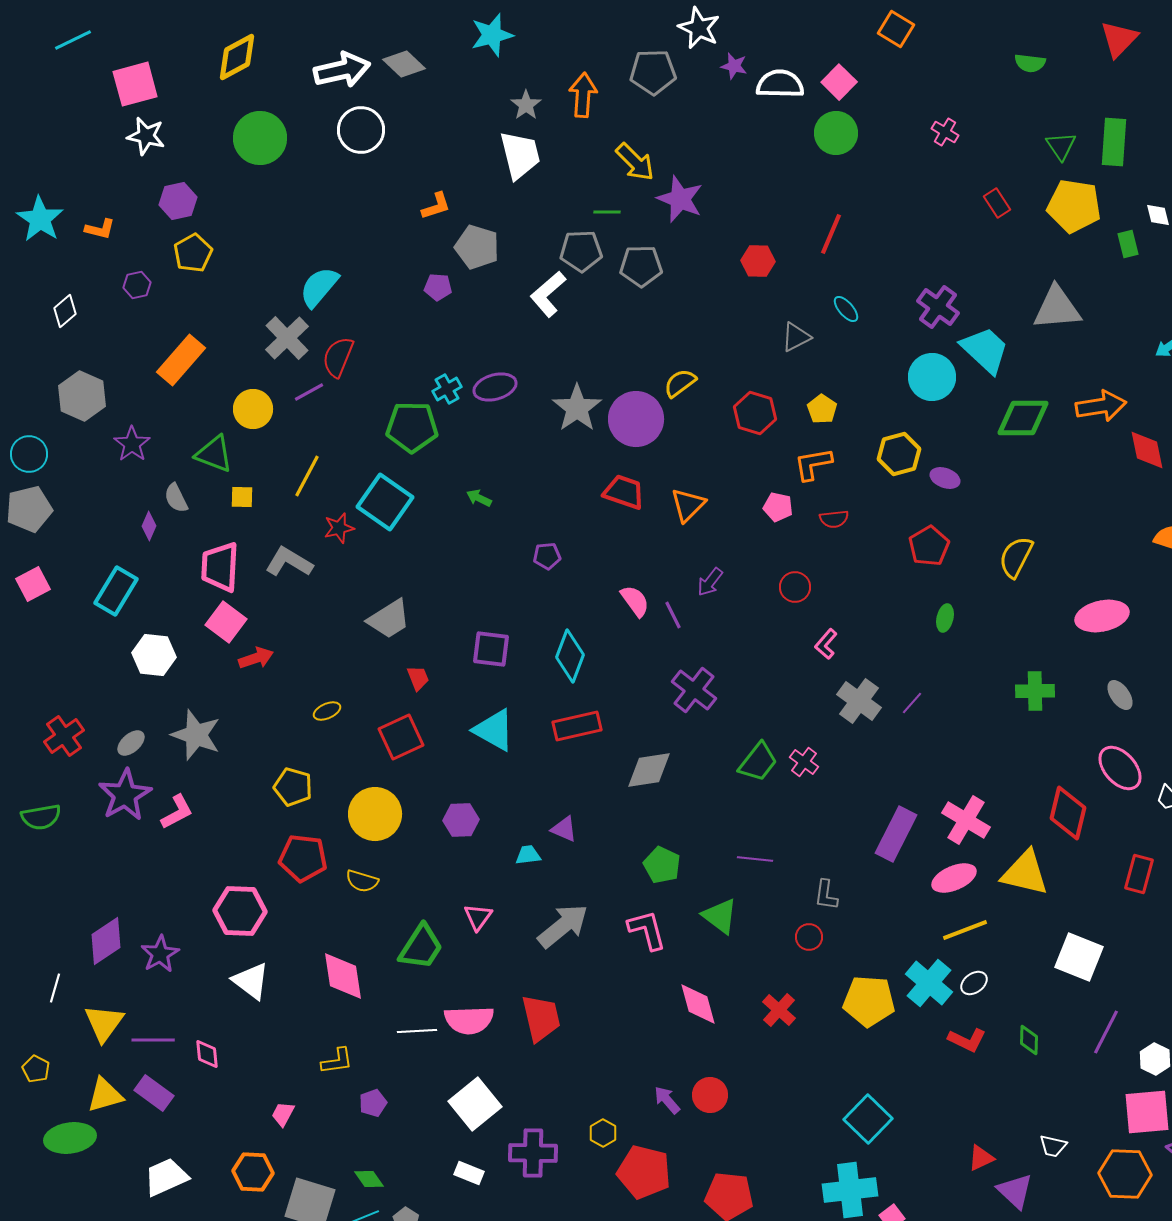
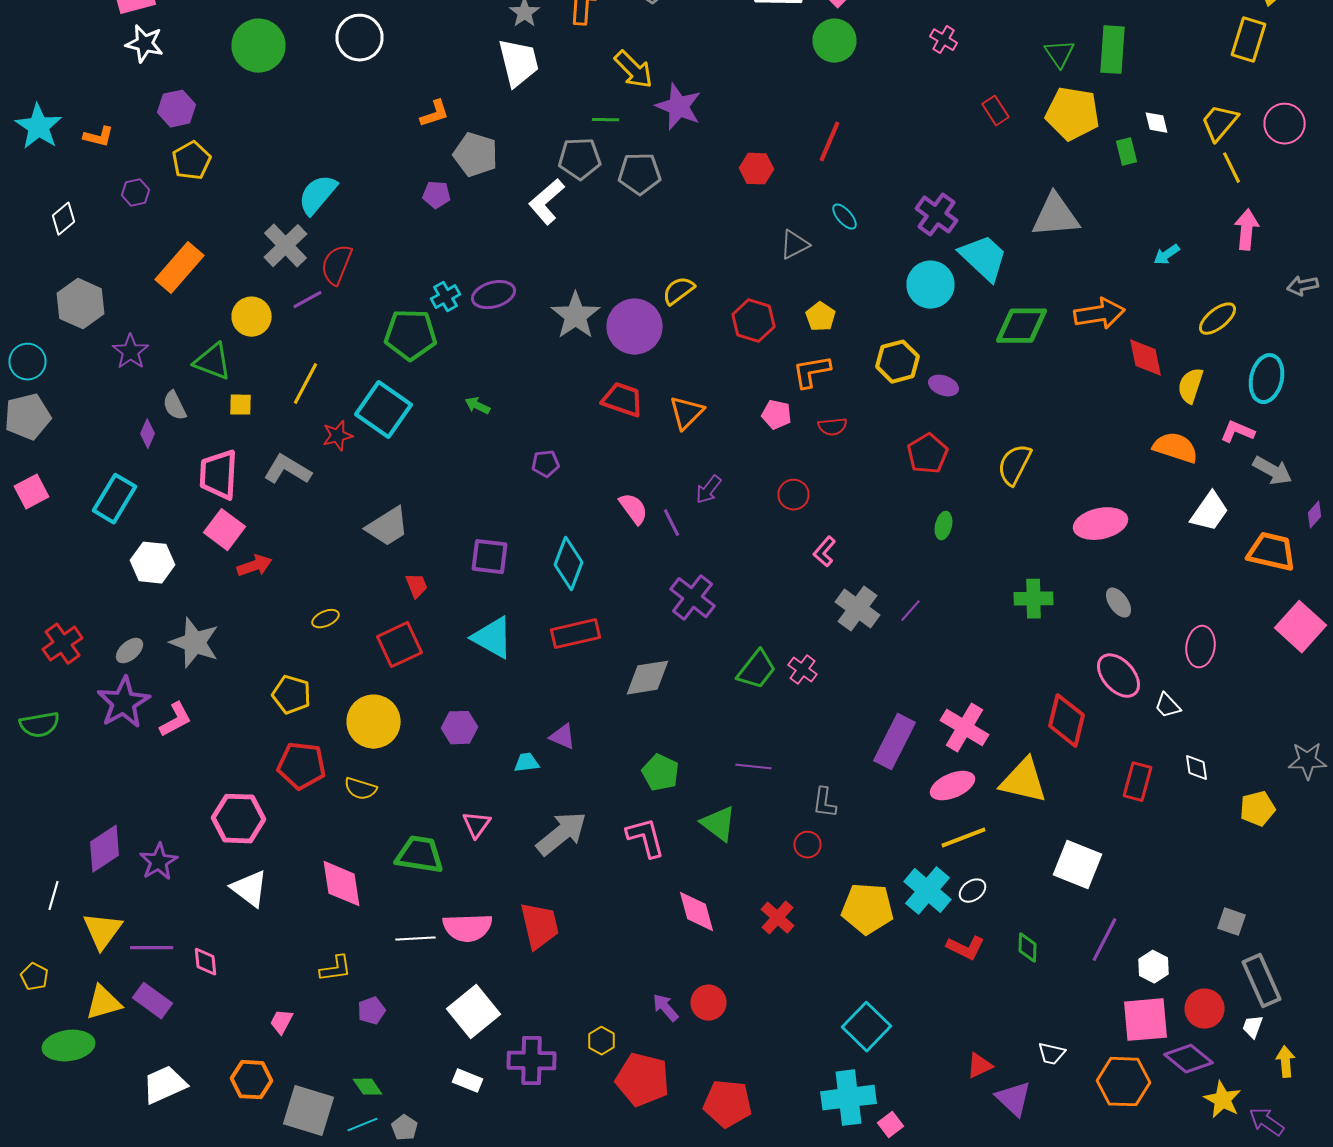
green trapezoid: (421, 947) -> (420, 855), turned -114

